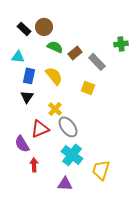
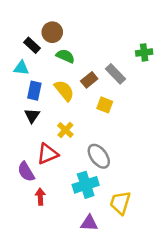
black rectangle: (24, 29) -> (32, 45), moved
brown rectangle: (75, 53) -> (89, 80), moved
gray ellipse: (68, 127) -> (99, 156), moved
cyan cross: (72, 155) -> (86, 185), turned 35
purple triangle: (65, 184) -> (89, 223), moved

